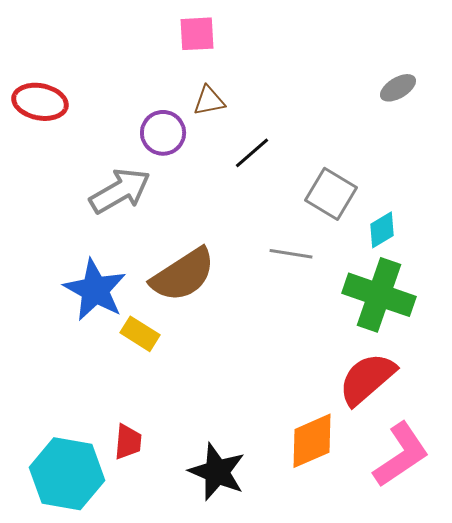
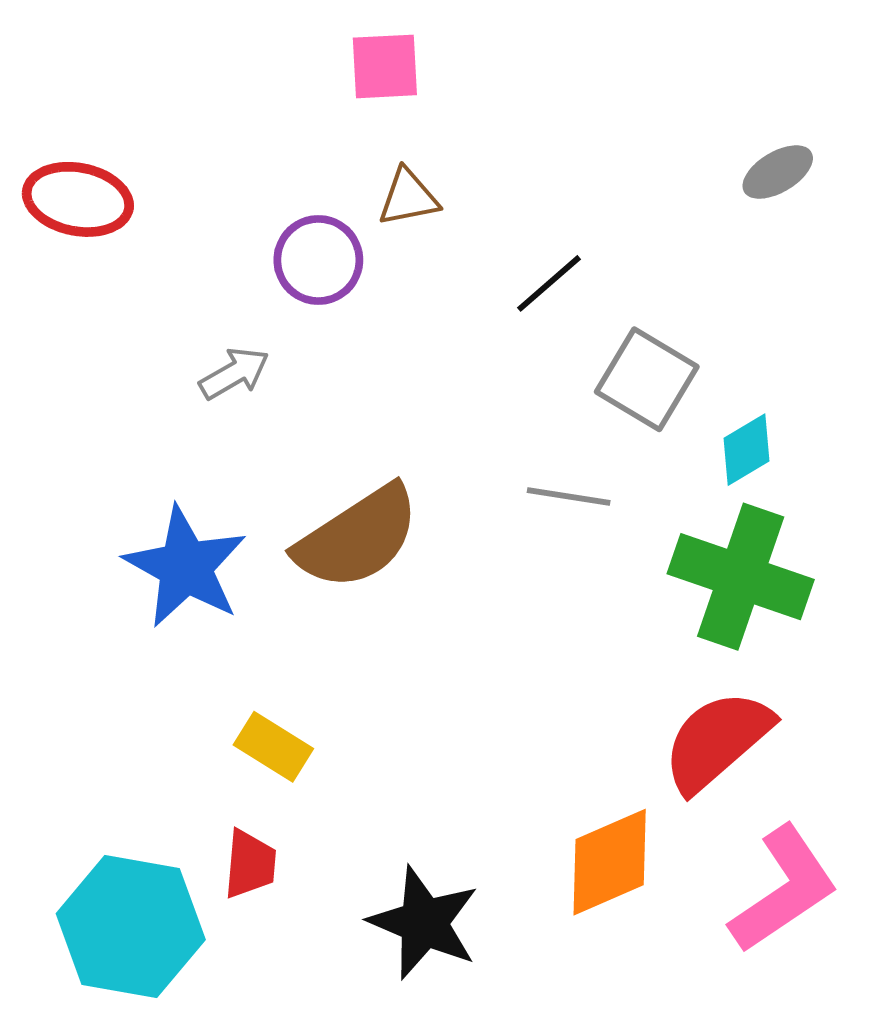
black line: (252, 153) -> (549, 283), moved
gray arrow: (120, 191) -> (234, 373), size x0.6
yellow rectangle: (140, 334) -> (273, 747), moved

